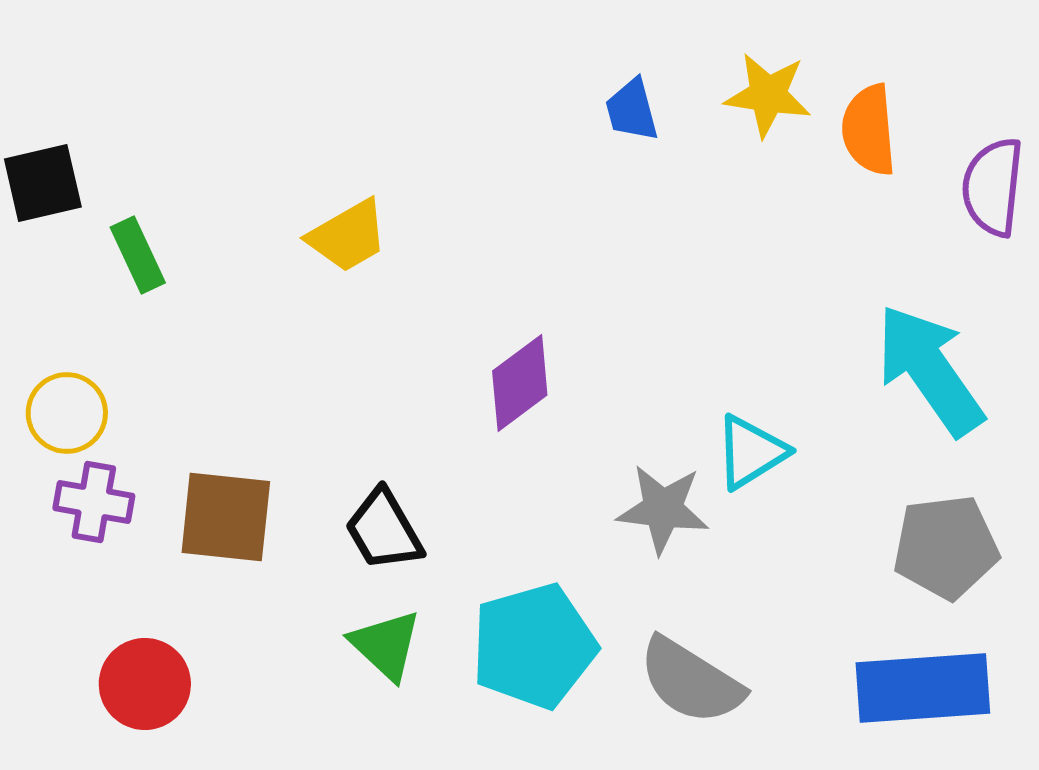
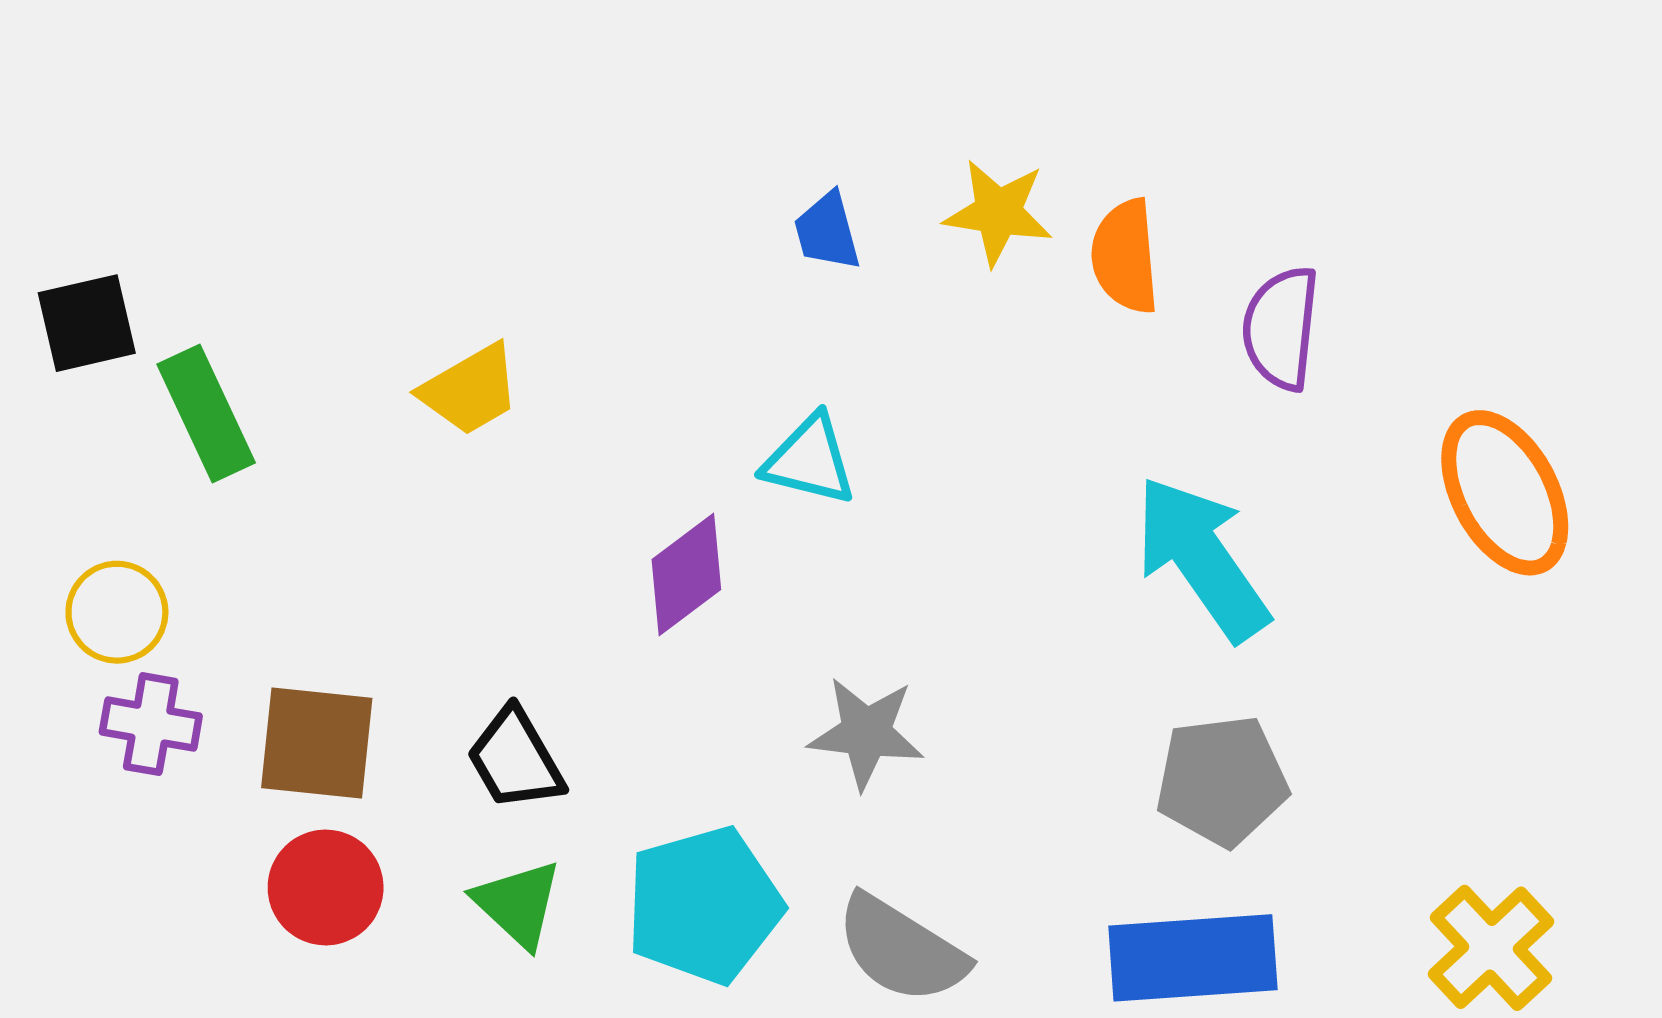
green rectangle: (138, 255) -> (206, 414), size x1.4
cyan triangle: (751, 452) -> (810, 460), moved, turned 46
red circle: (145, 684) -> (326, 888), moved

